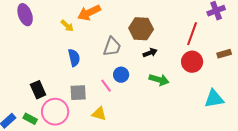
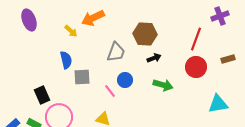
blue semicircle: (74, 58) -> (66, 60), moved
gray square: (78, 93) -> (82, 77), moved

